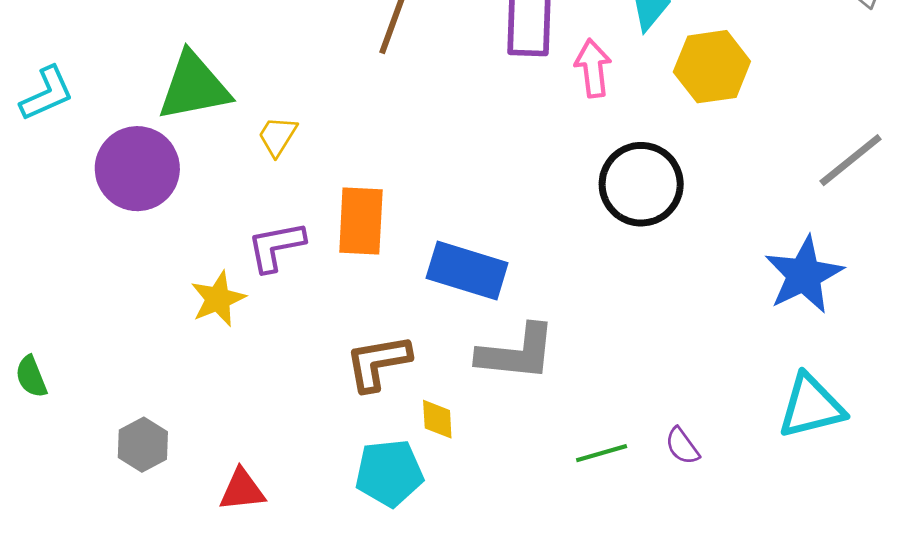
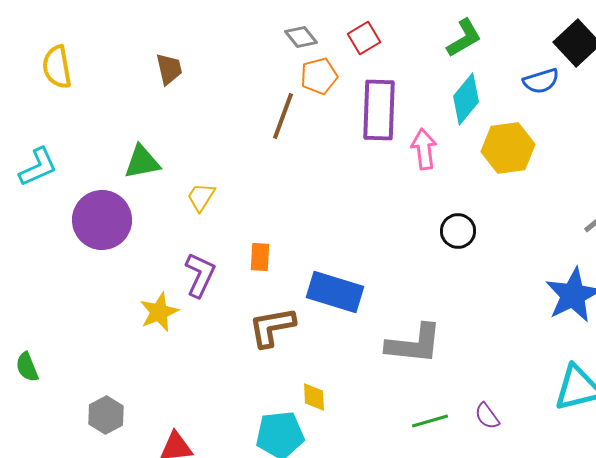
green triangle: (194, 87) -> (142, 162), size x0.7
black circle: (641, 184) -> (458, 231), size x0.6
orange rectangle: (361, 221) -> (260, 257), size x0.6
purple L-shape: (276, 246) -> (200, 275), turned 126
gray L-shape: (517, 353) -> (414, 344), moved
brown L-shape: (378, 363) -> (272, 327), moved

